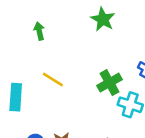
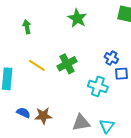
green cross: (110, 83) -> (67, 64), moved

